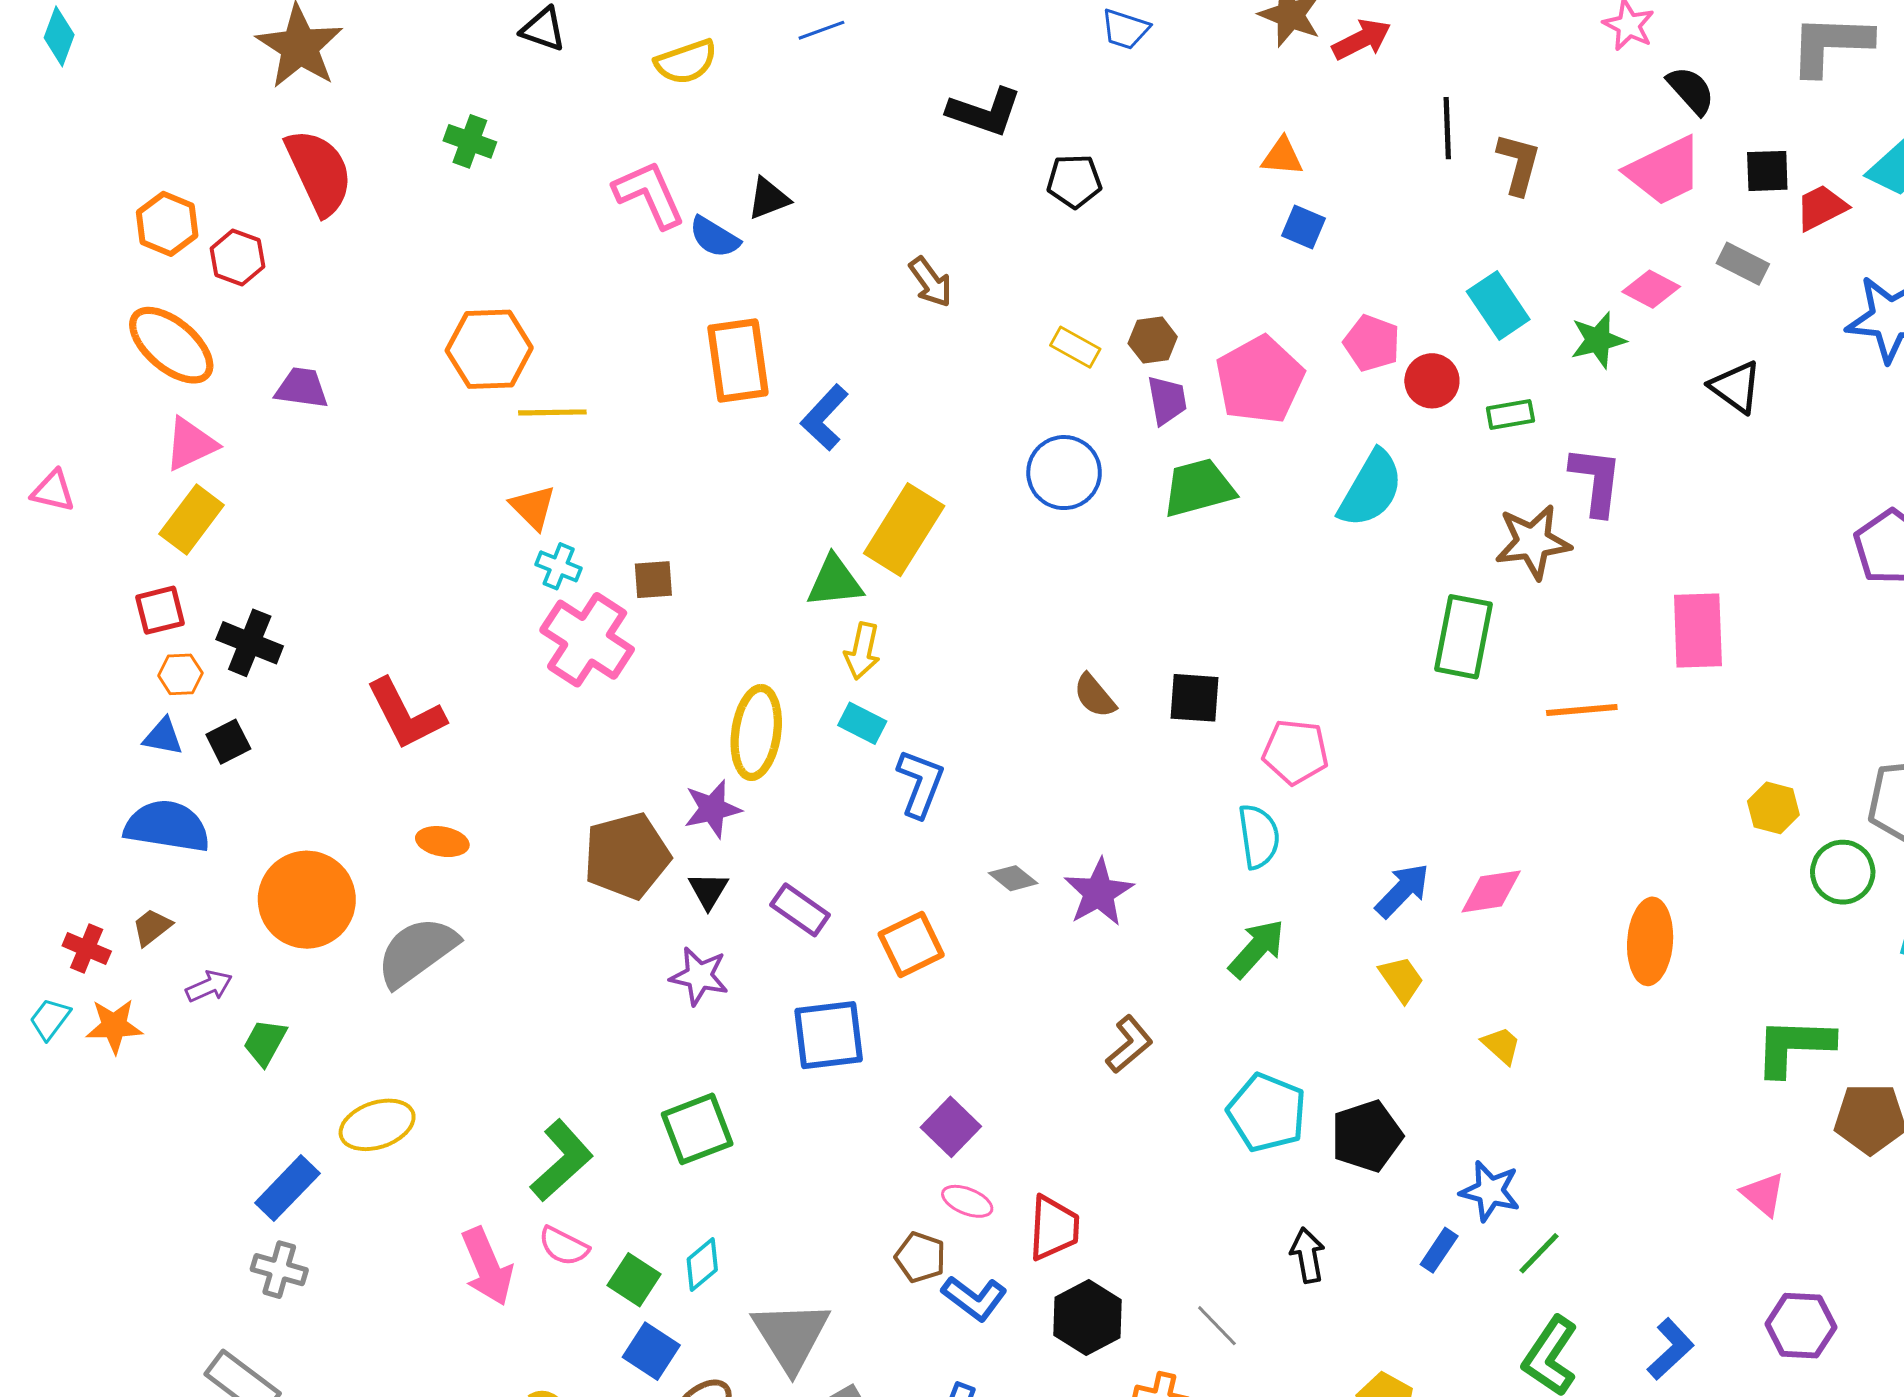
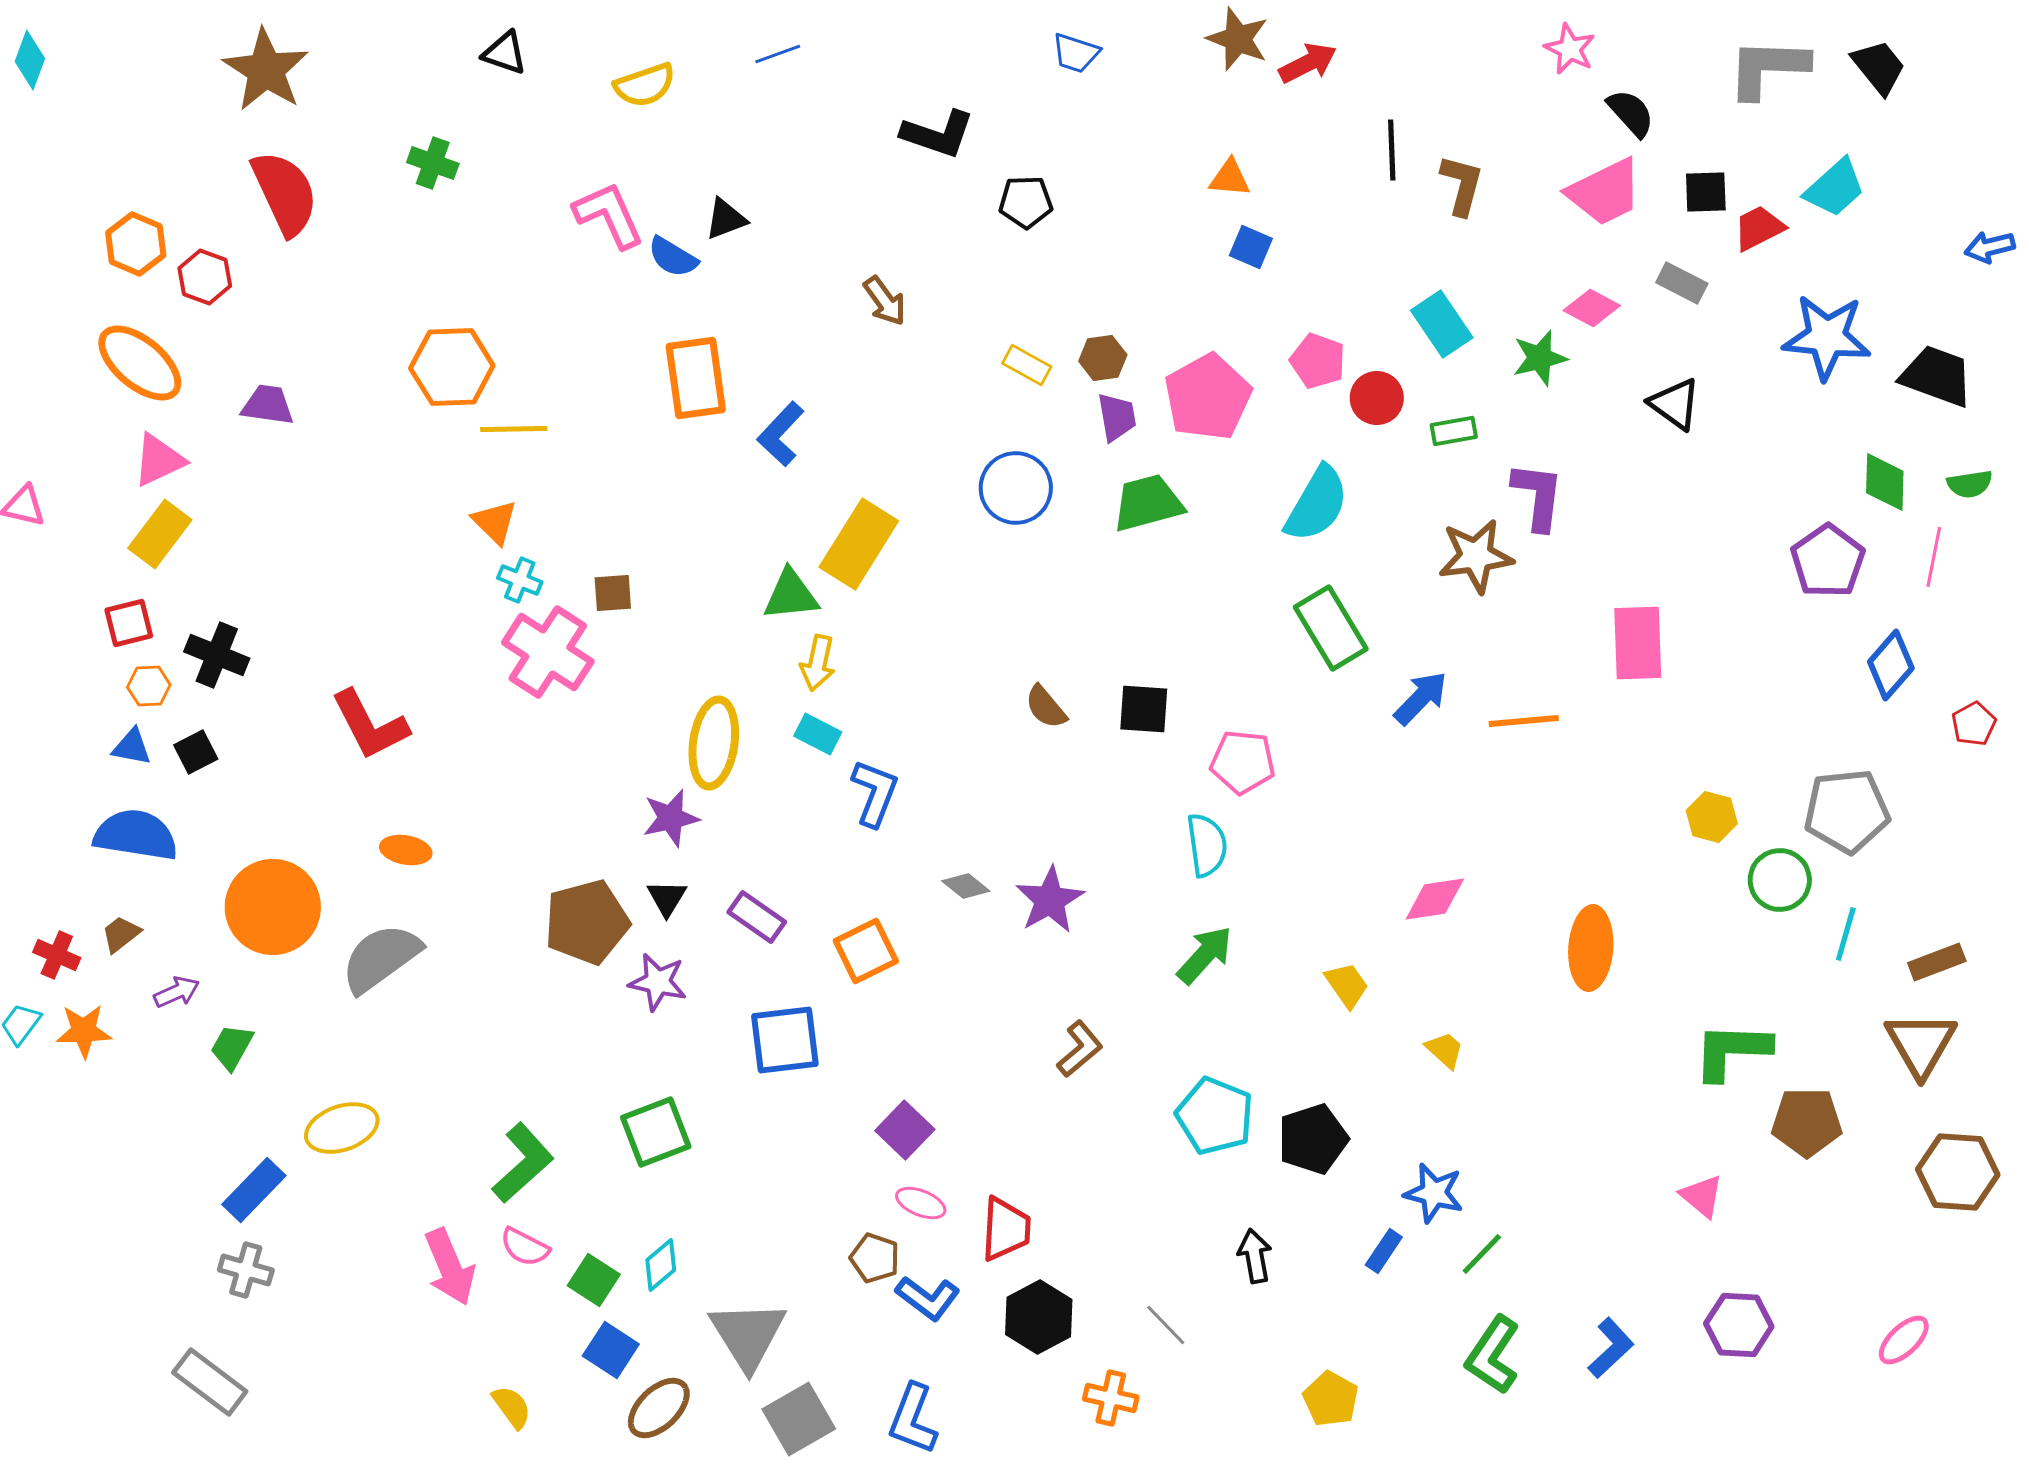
green rectangle: (1464, 637) -> (1331, 628), moved, turned -42
brown pentagon: (627, 856) -> (587, 922), moved
blue arrow: (1402, 890) -> (1421, 698), moved

